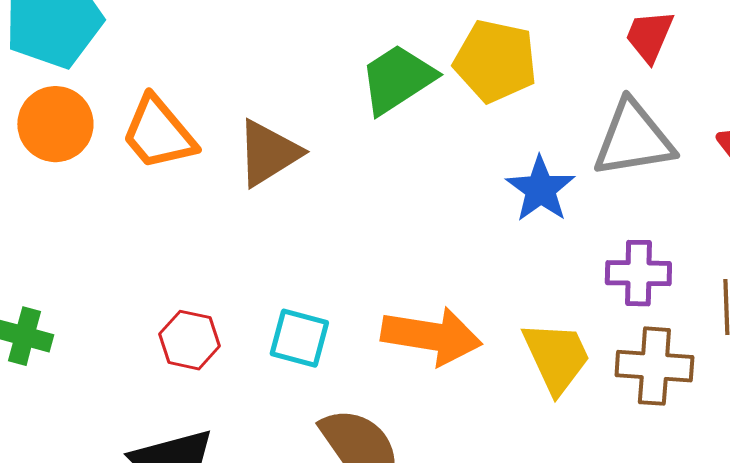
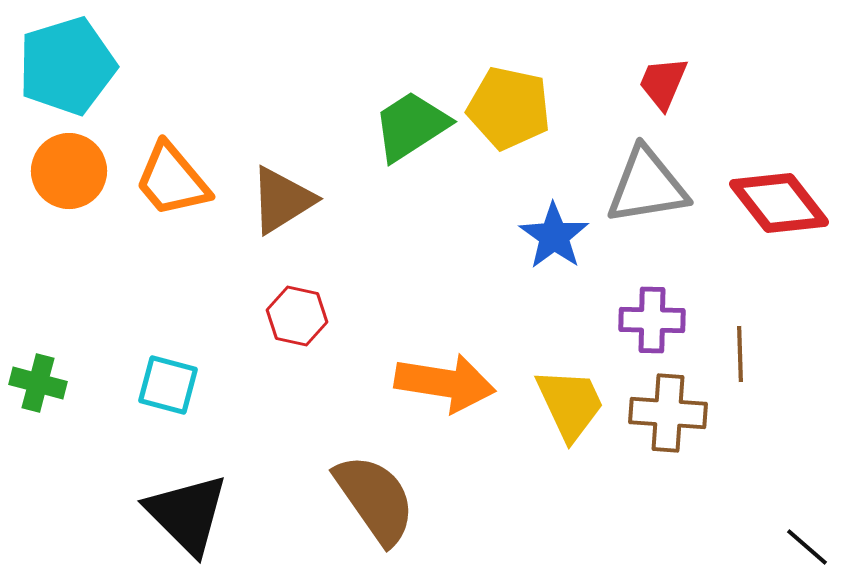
cyan square: (299, 338) -> (168, 385), moved
red hexagon: (189, 340) -> (297, 316), moved

